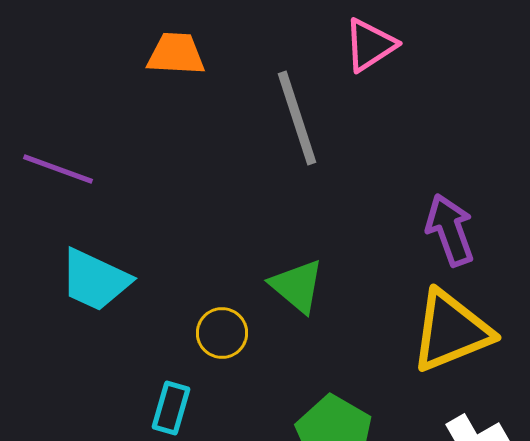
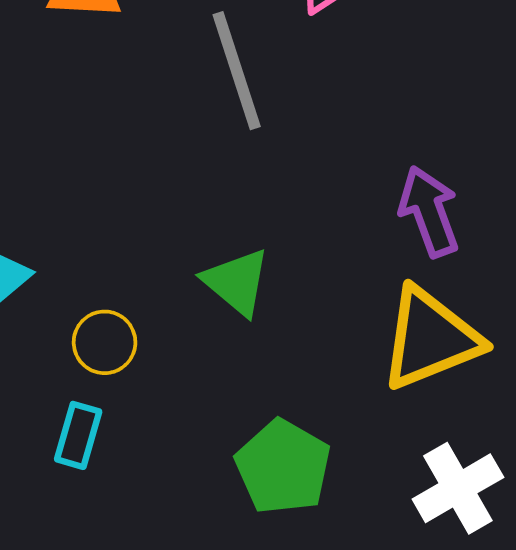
yellow circle: (222, 333) -> (105, 342), moved

